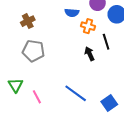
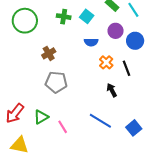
orange cross: (88, 26) -> (106, 62), moved, turned 32
black arrow: (90, 54) -> (112, 90), moved
green triangle: (16, 85) -> (41, 117), turned 35

